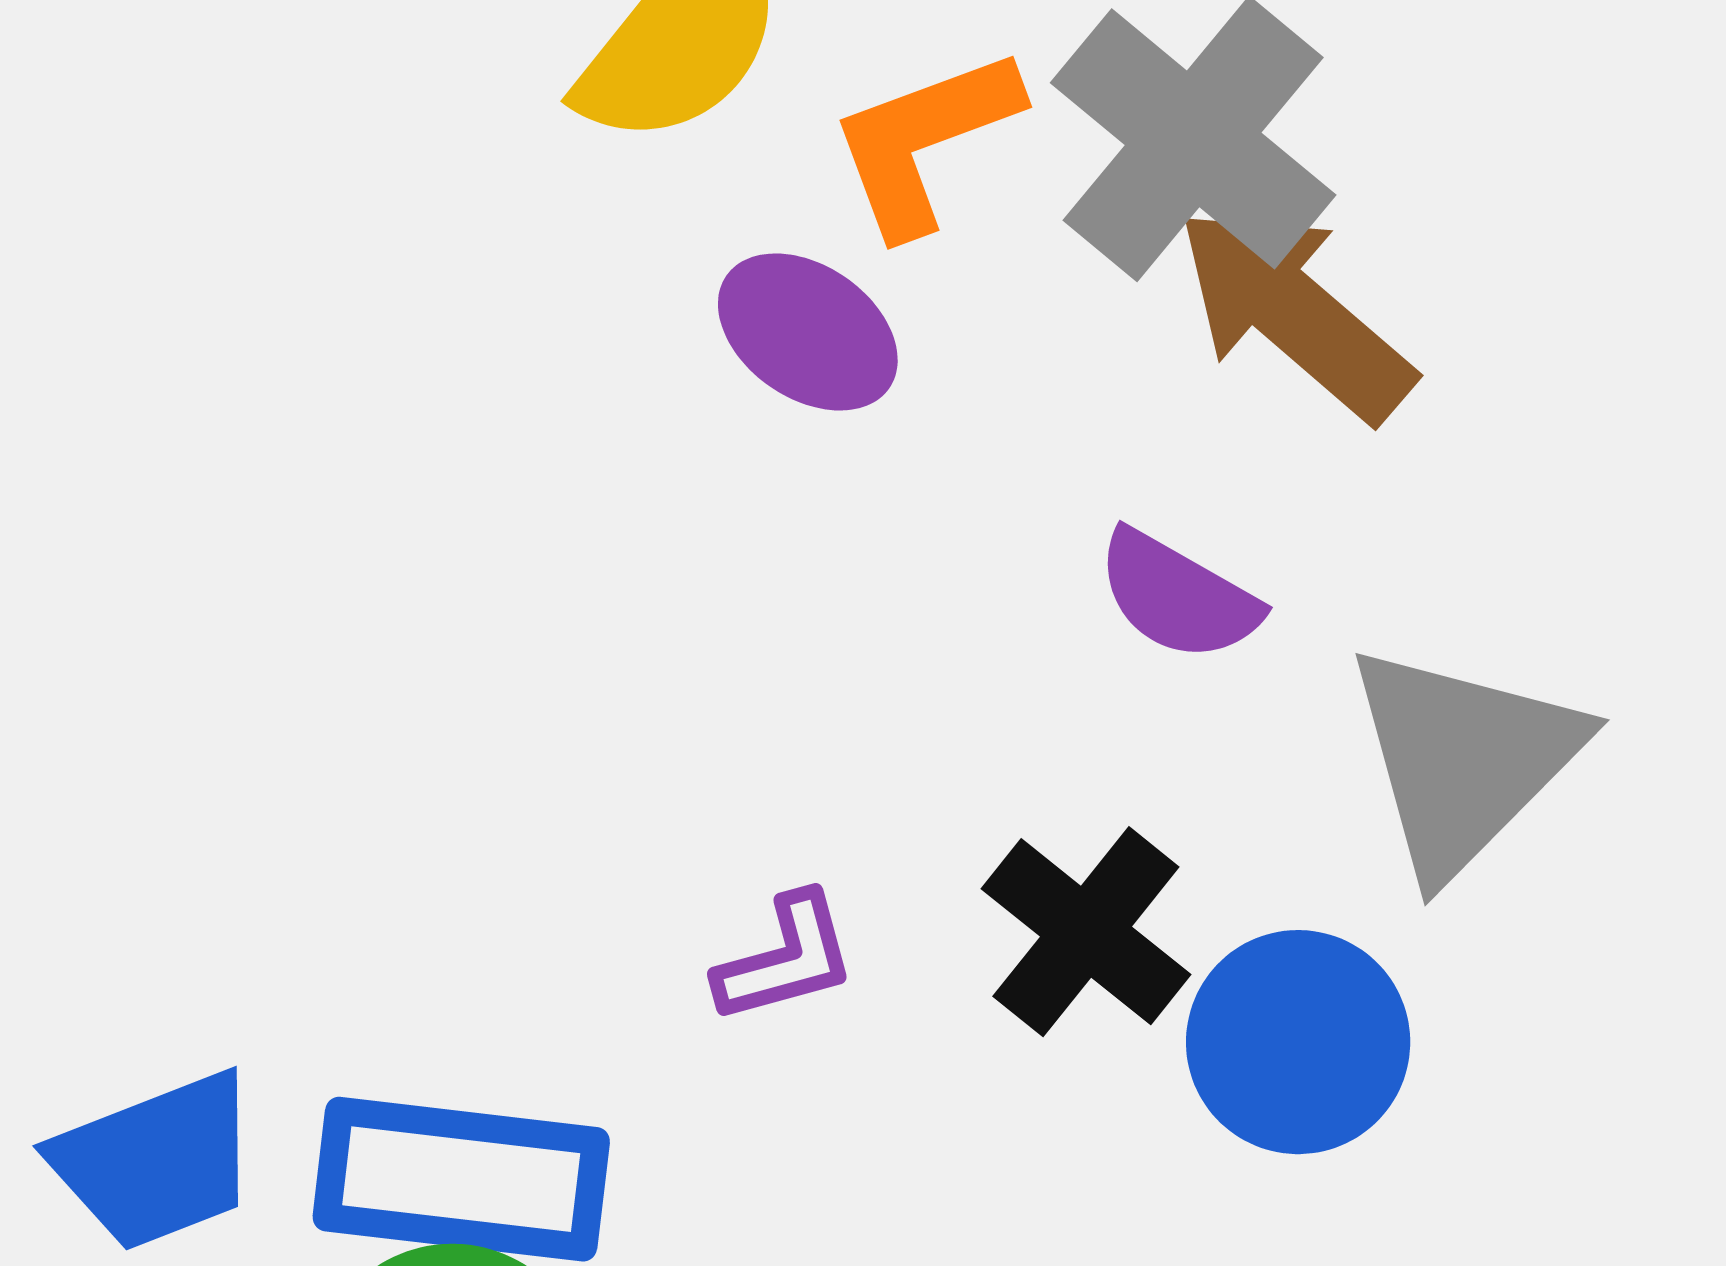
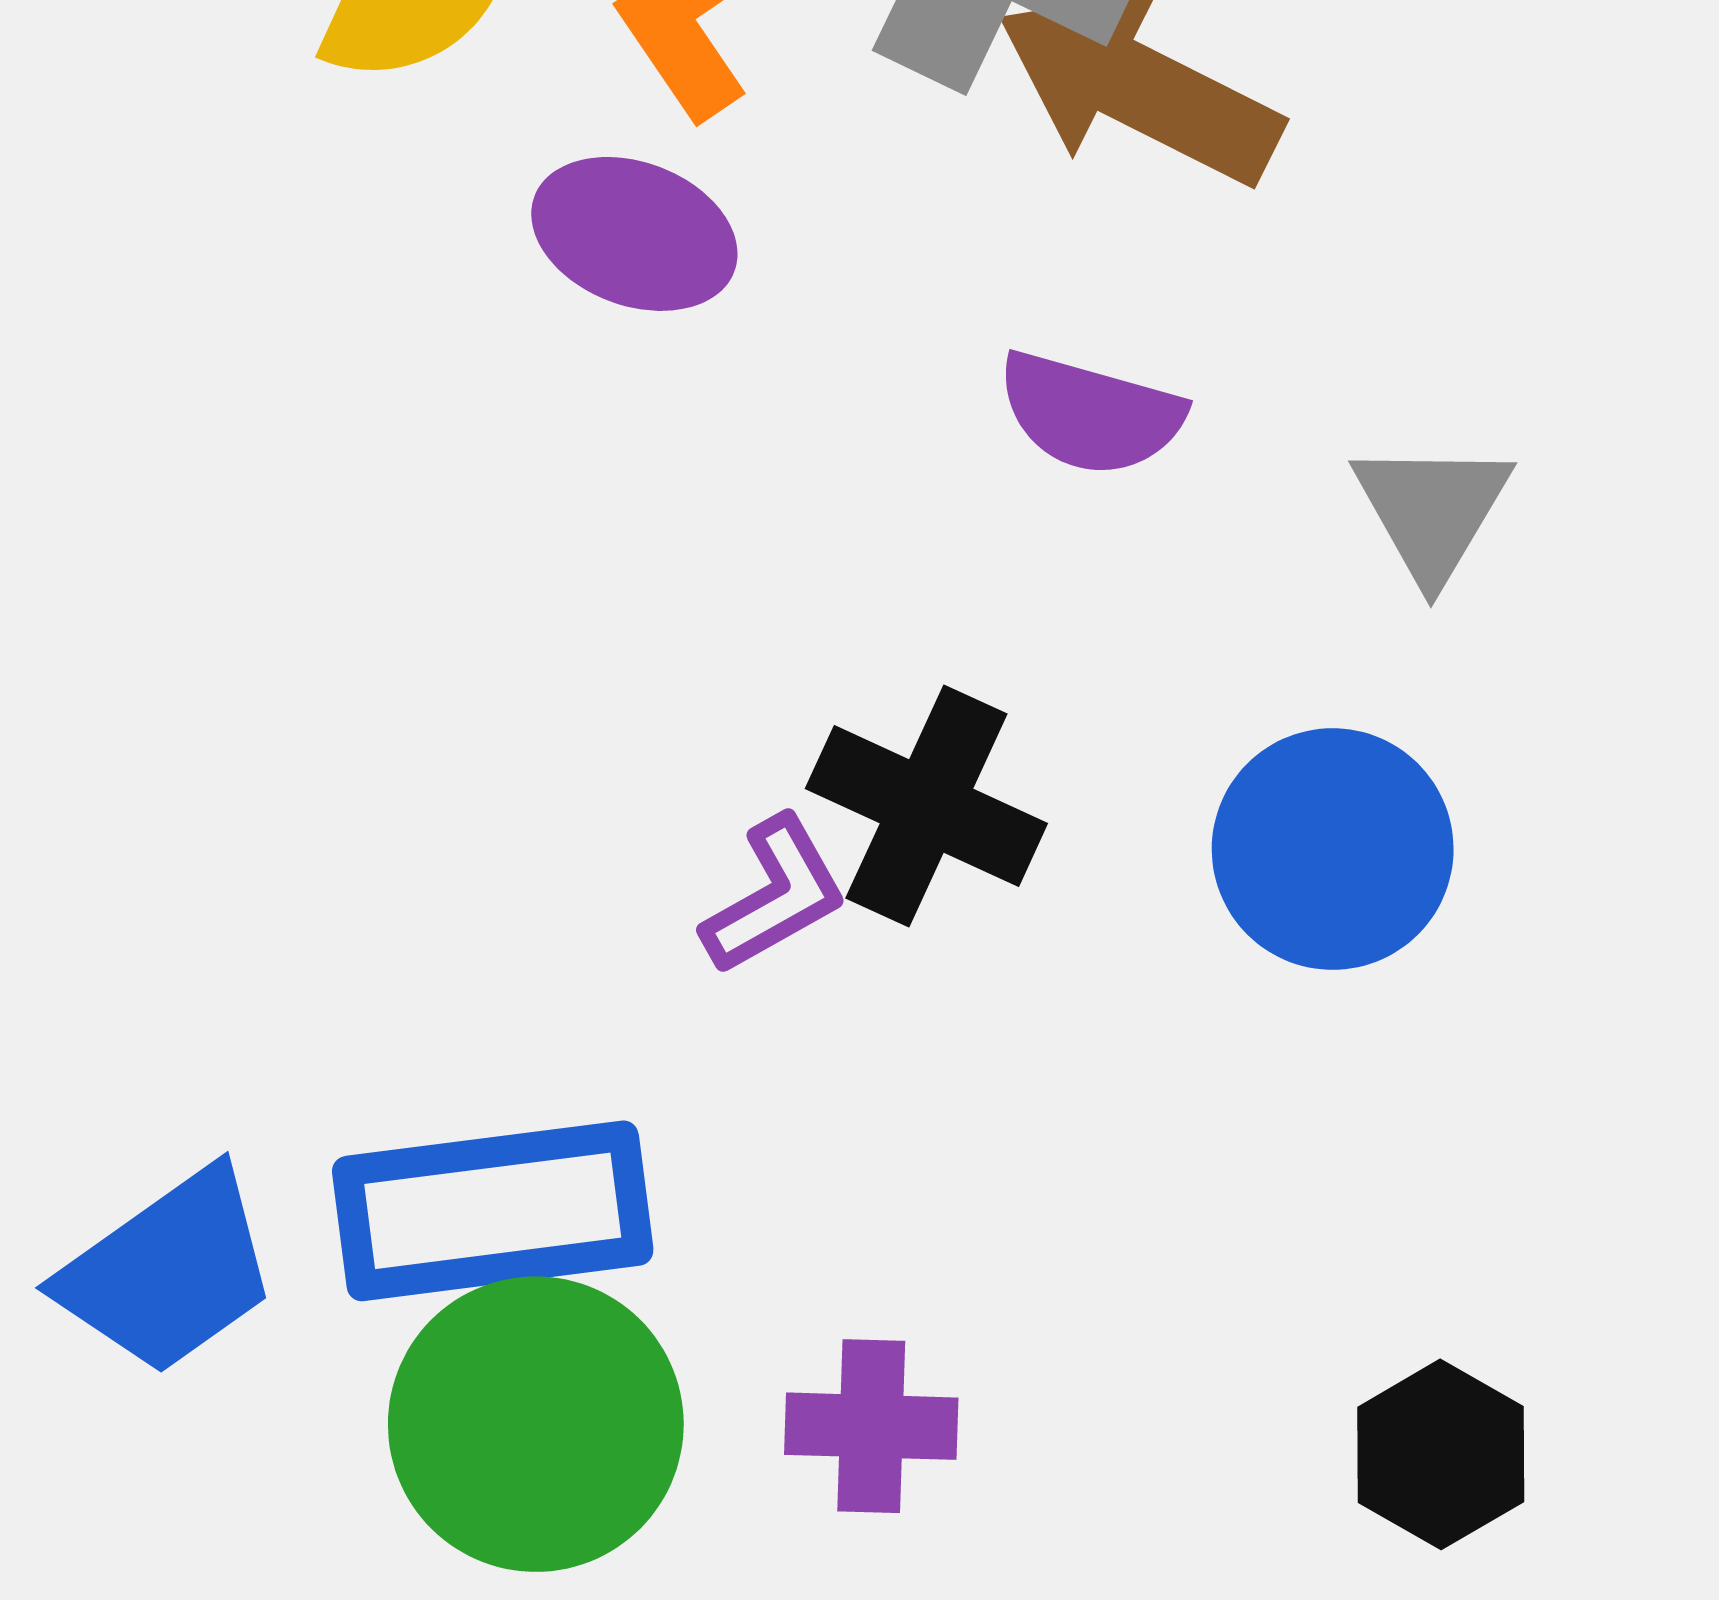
gray triangle: (1463, 760) -> (1432, 510), size x0.6
black cross: (1086, 932) -> (926, 806), moved

